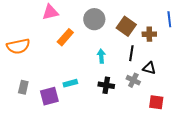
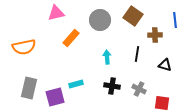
brown square: (126, 26) -> (133, 16), moved
black triangle: (149, 68) -> (165, 65), moved
gray cross: (133, 80) -> (139, 89), moved
gray rectangle: (23, 87) -> (29, 88), size x1.5

